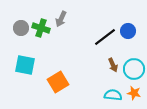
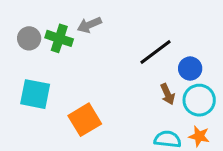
gray arrow: (61, 19) -> (89, 25), turned 42
blue circle: (128, 31) -> (190, 69), moved

